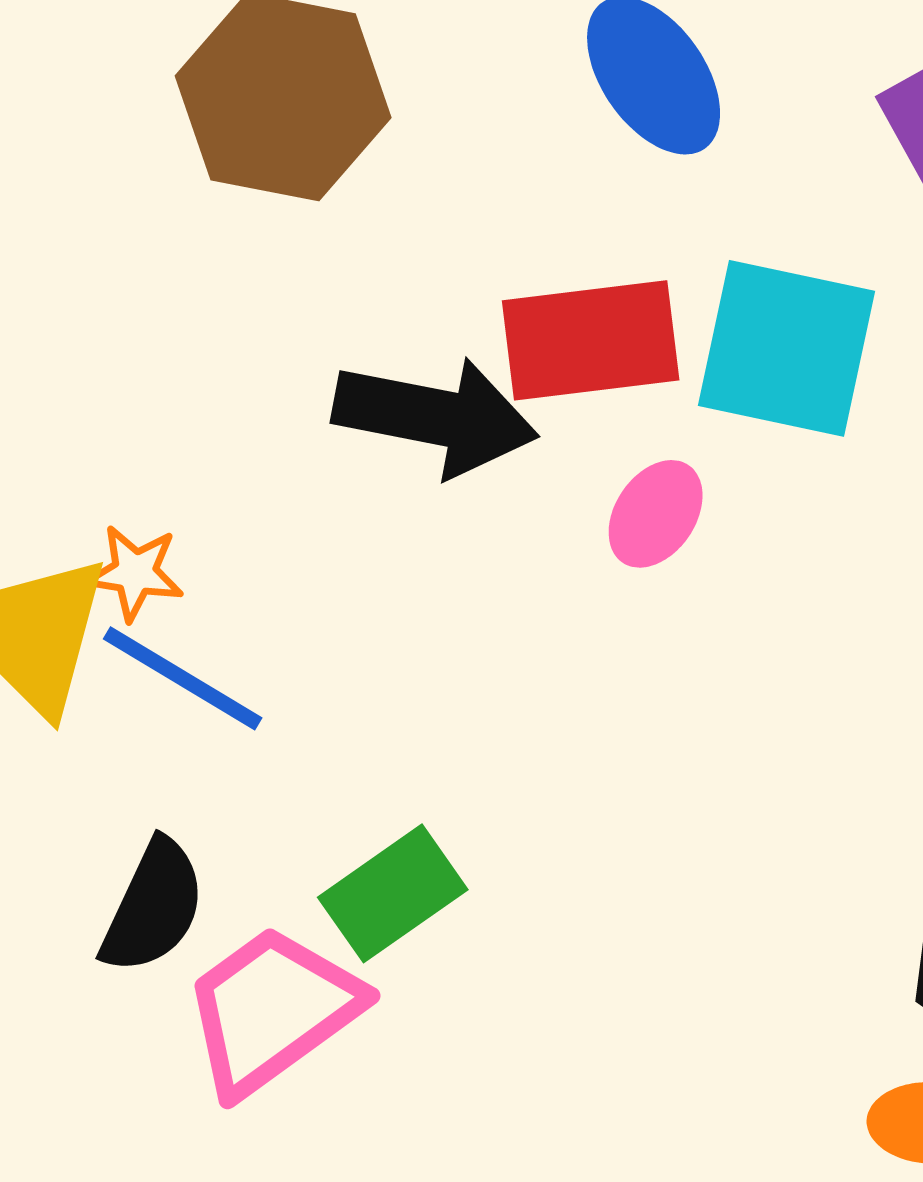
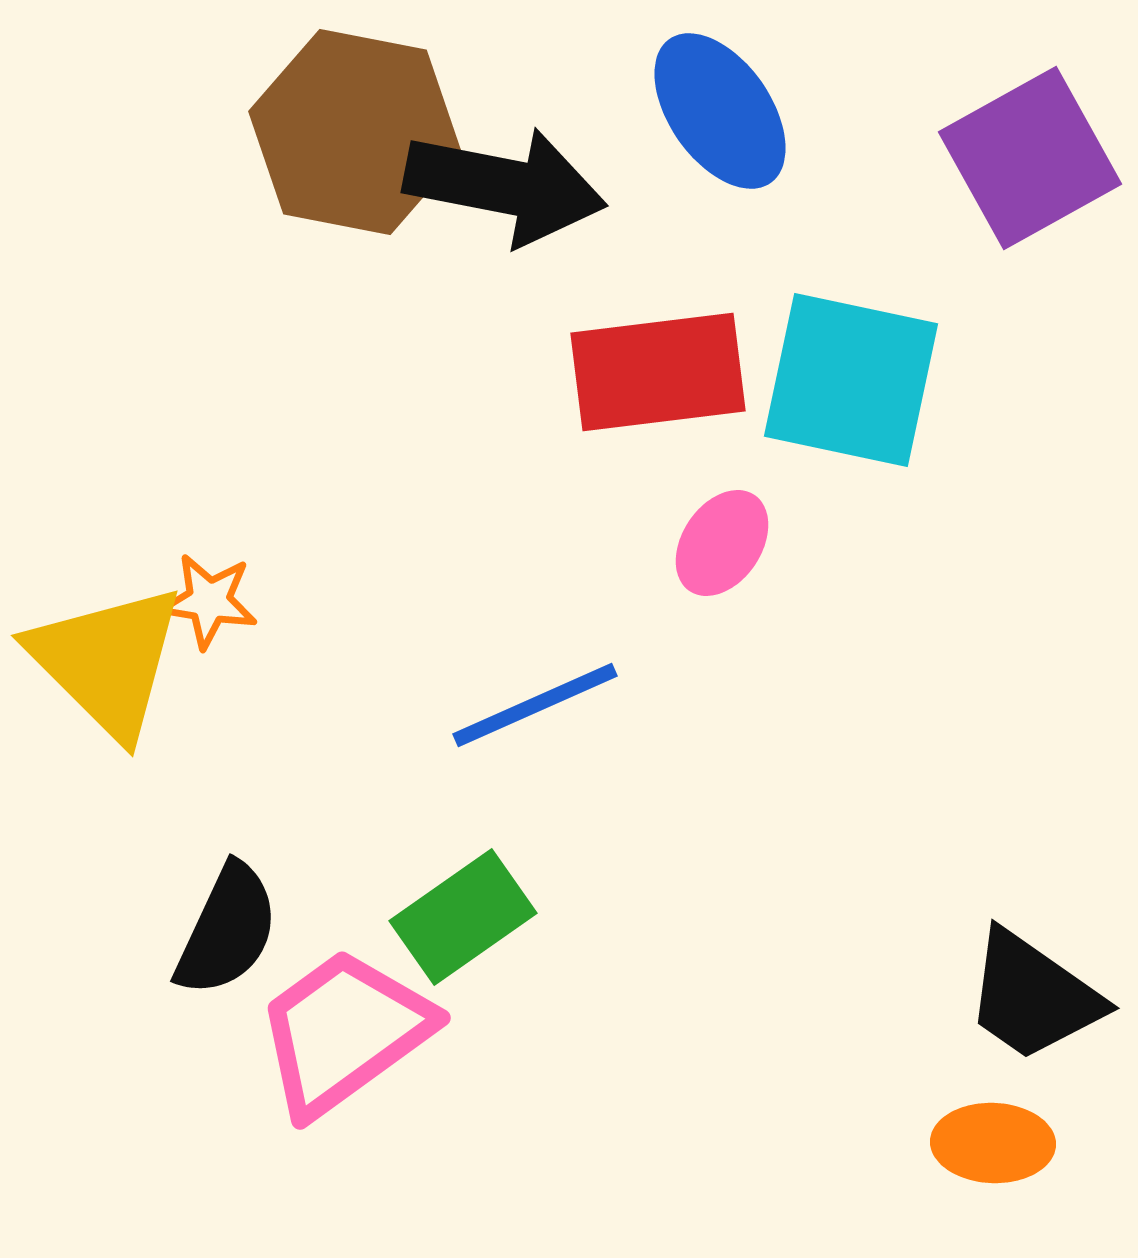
black arrow: (435, 416) -> (505, 186), moved
blue line: (183, 678) -> (535, 705), moved, turned -55

